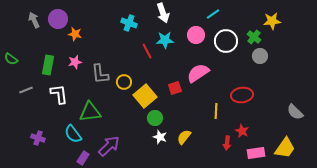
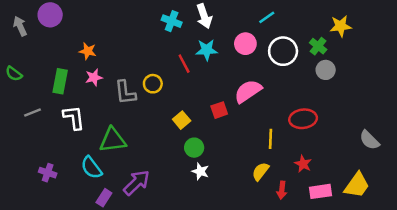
purple circle: (58, 19) -> (50, 15), moved
gray arrow: (34, 20) -> (20, 26), moved
cyan cross: (129, 23) -> (172, 21), moved
orange star: (75, 34) -> (88, 51), moved
yellow circle: (124, 82) -> (153, 84), moved
yellow square: (145, 96) -> (182, 120), size x0.6
yellow semicircle: (184, 137) -> (260, 171), moved
red arrow: (227, 143) -> (282, 190), moved

